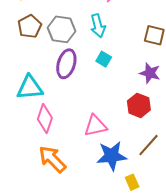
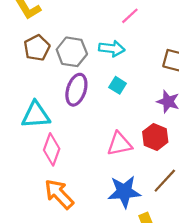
cyan arrow: (98, 26) -> (112, 48), turned -70
pink triangle: (96, 126) -> (119, 144), moved

